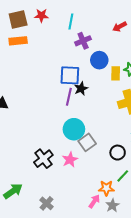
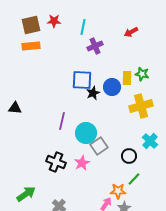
blue circle: (99, 60) -> (112, 87), moved
purple line: (69, 97) -> (62, 121), moved
black cross: (43, 159) -> (56, 162), turned -30

